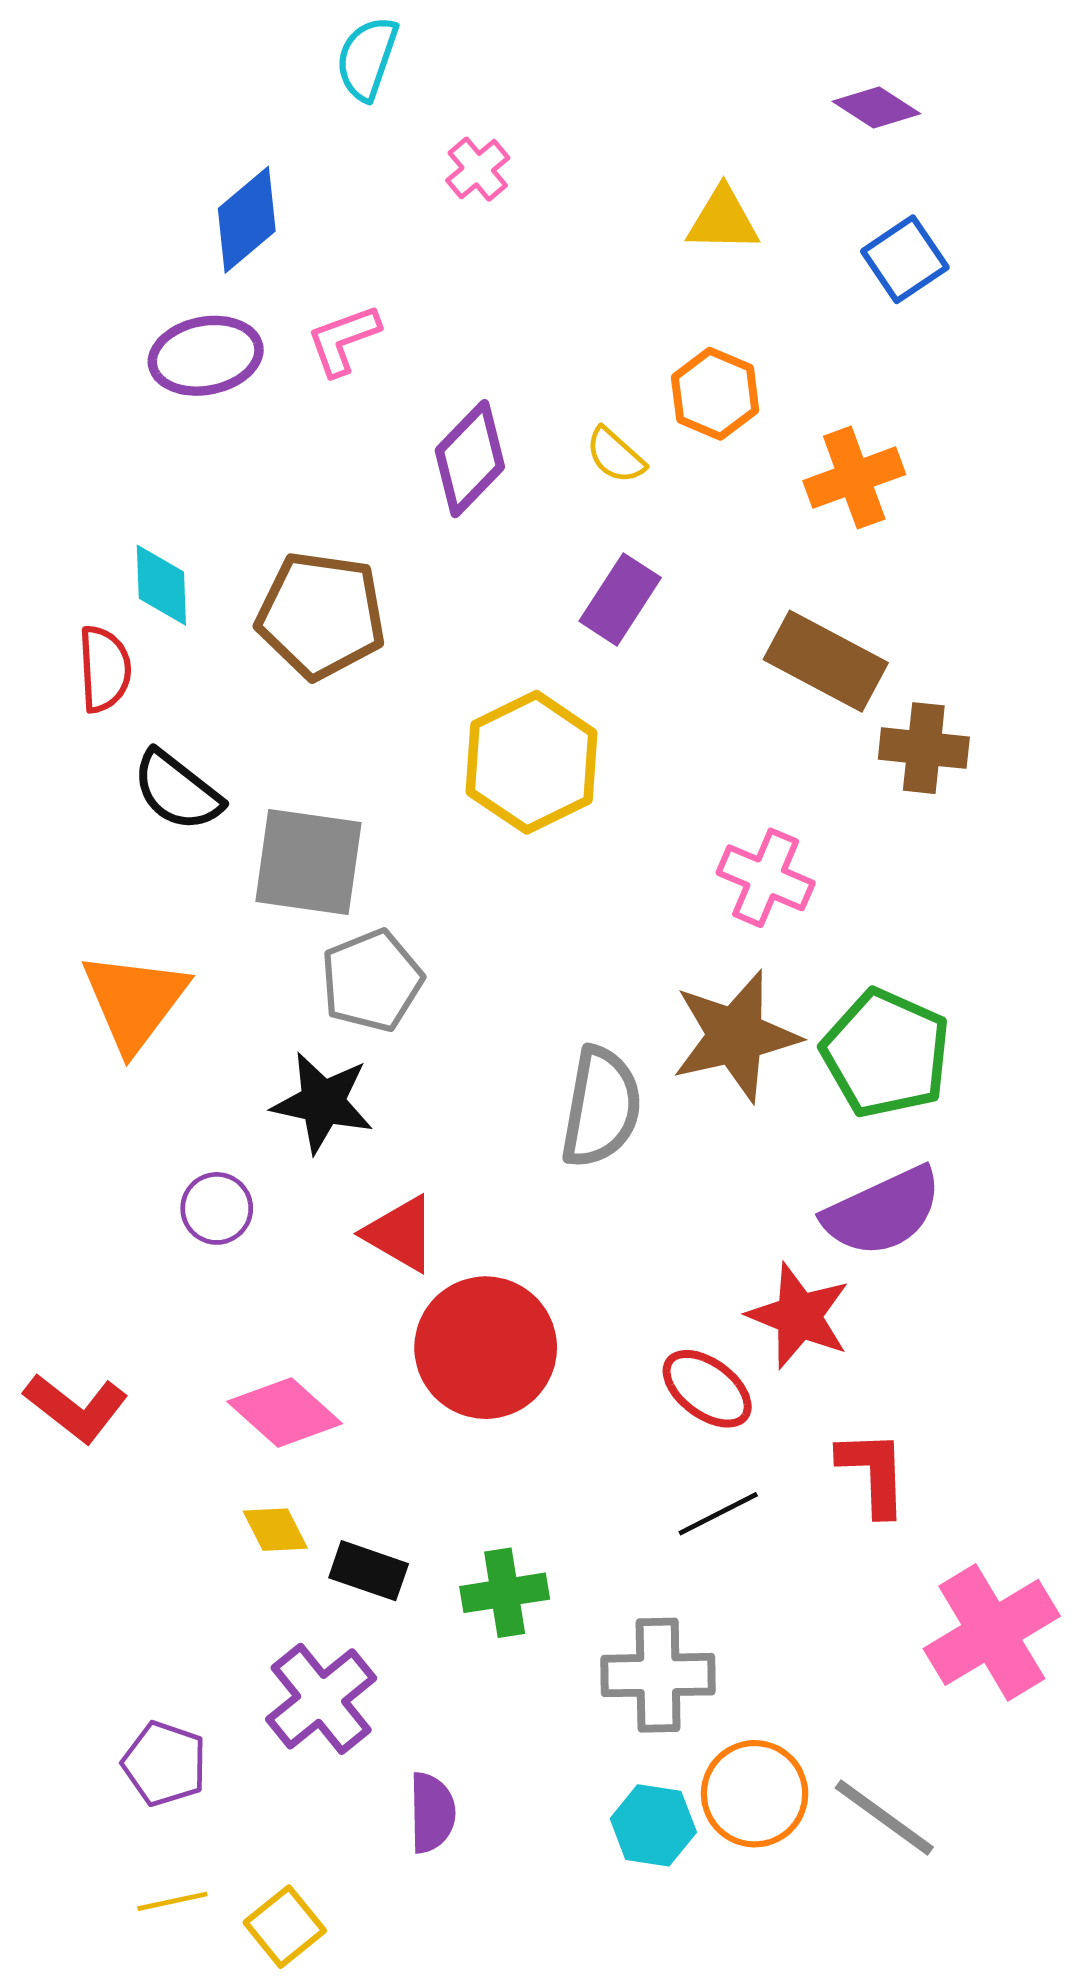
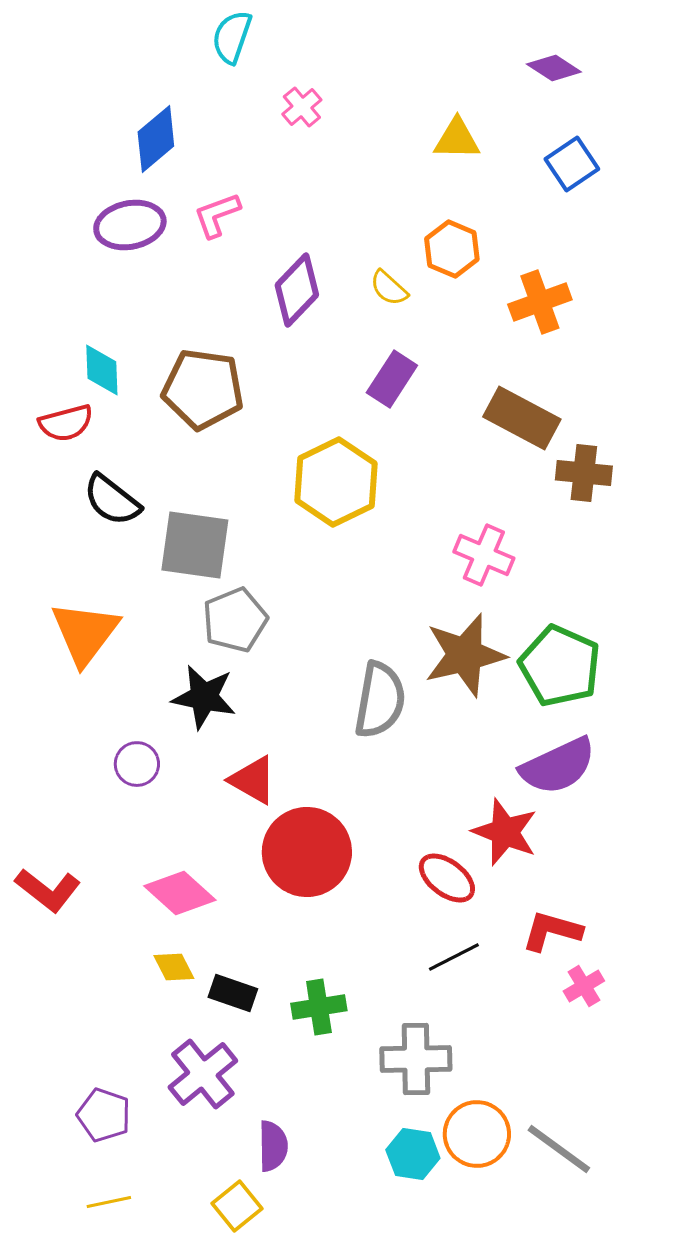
red semicircle: (104, 669) -> (66, 423), turned 78
red L-shape: (873, 1473) -> (552, 931), turned -72
pink cross: (992, 1632) -> (584, 986), moved, size x0.5
yellow square: (285, 1927) -> (237, 1206), moved

